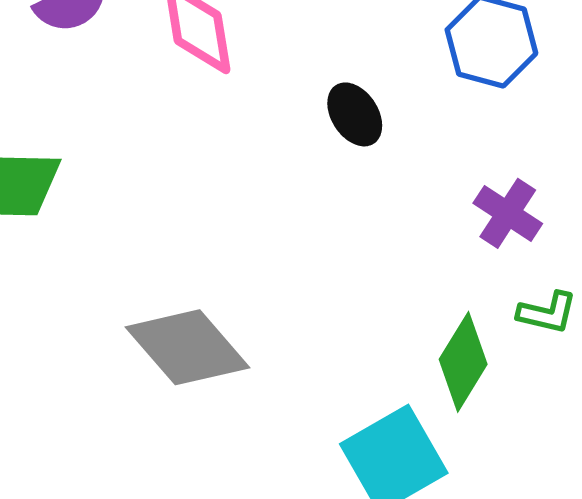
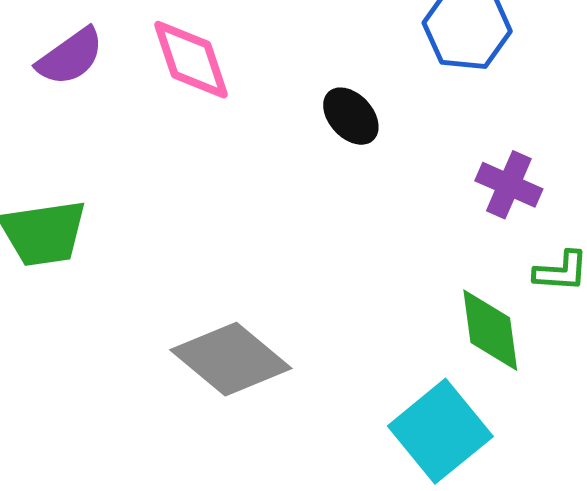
green diamond: (463, 362) -> (490, 330), turned -30

